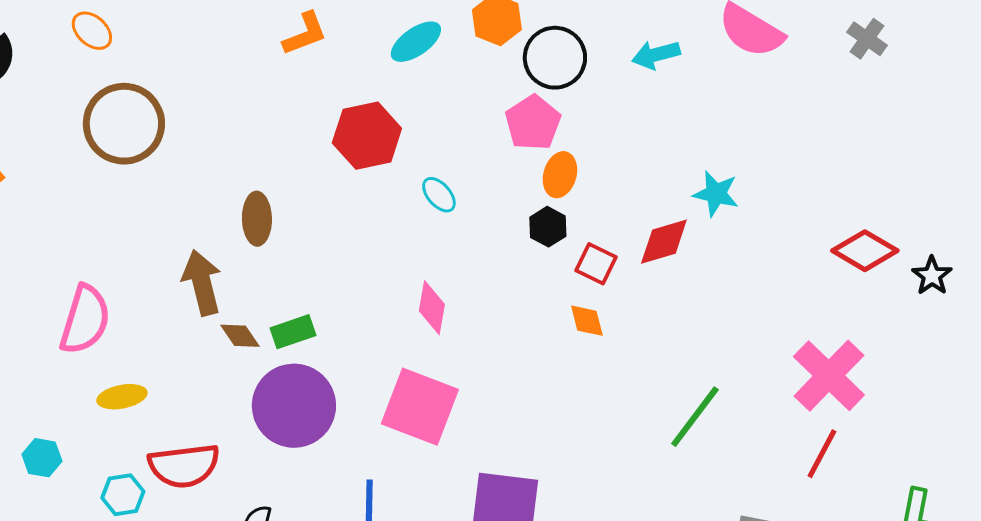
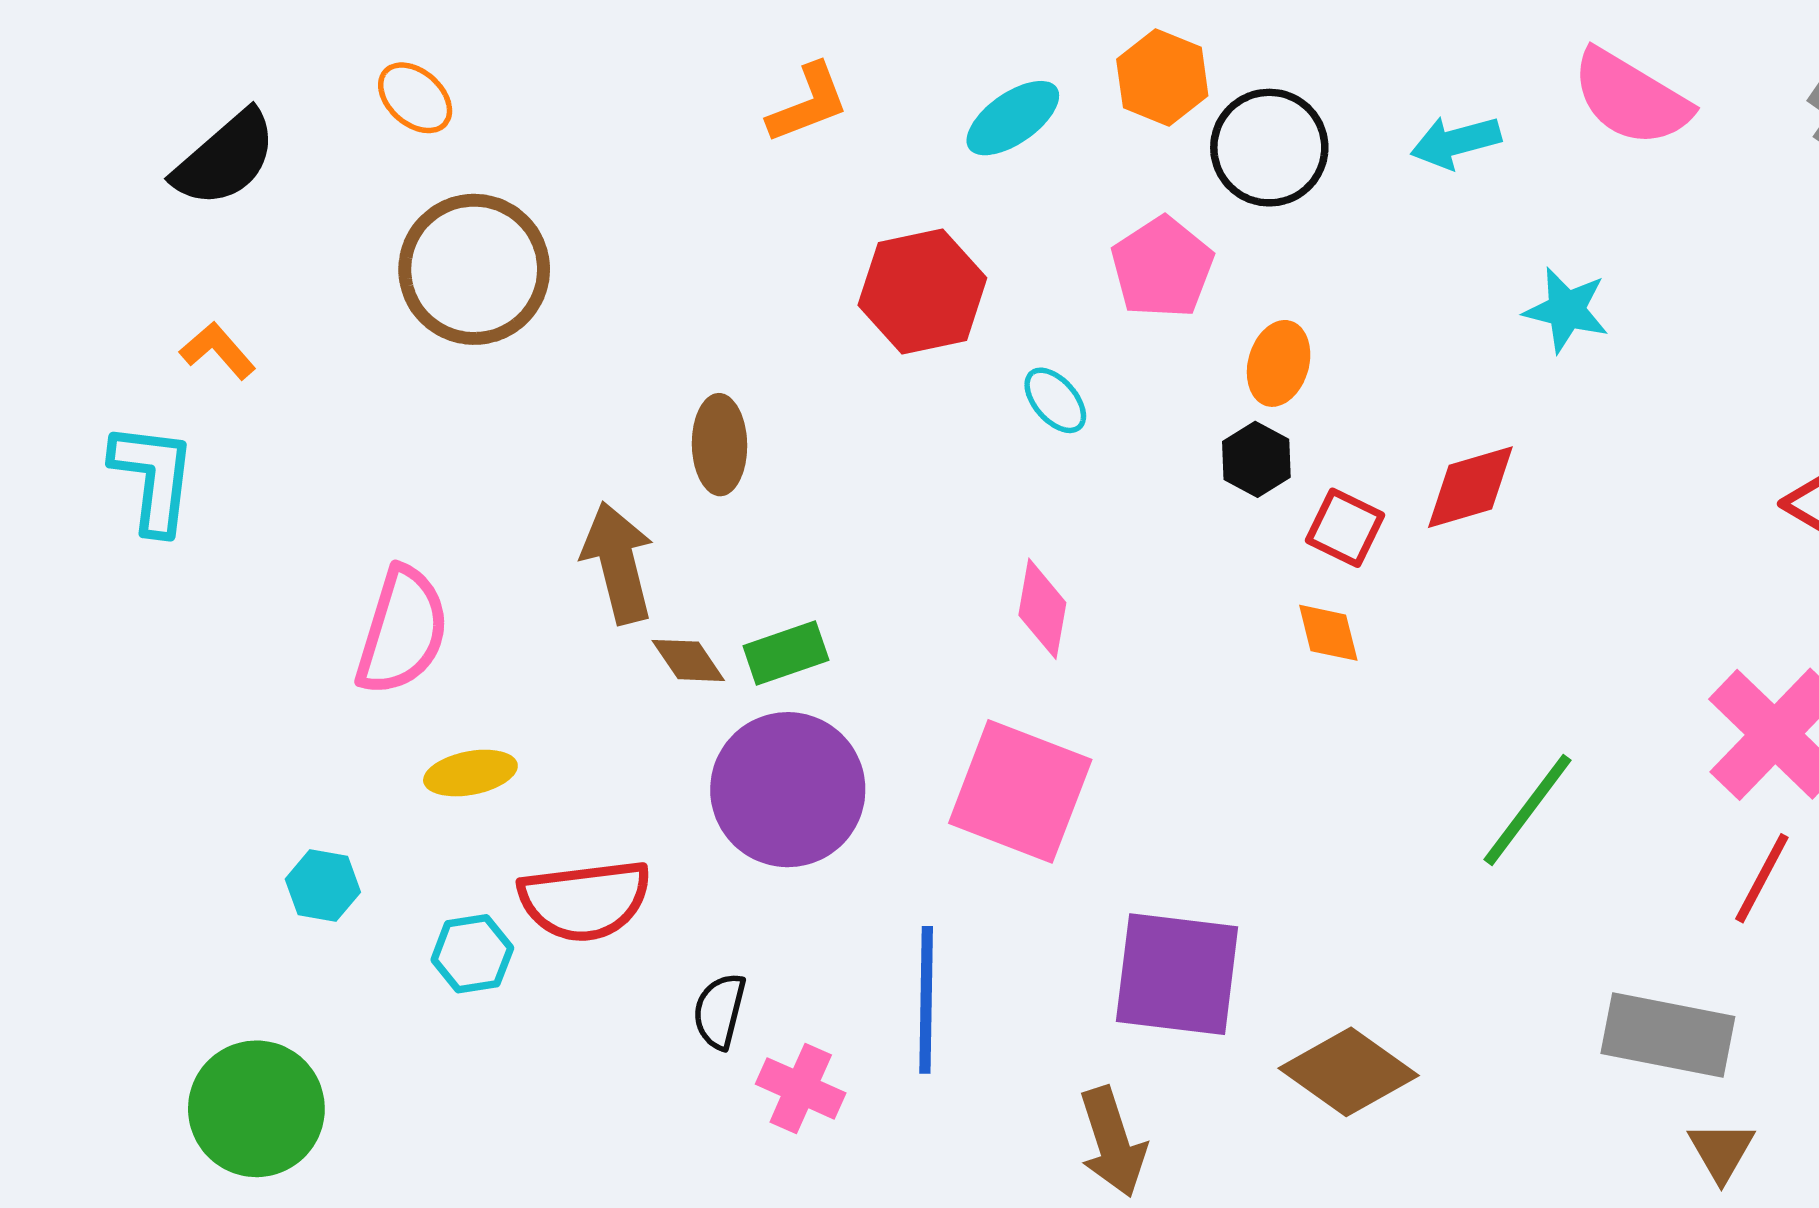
pink pentagon: (533, 123) -> (1162, 268), moved
cyan star: (716, 194) -> (1566, 310), moved

